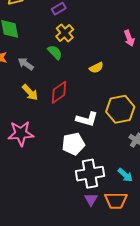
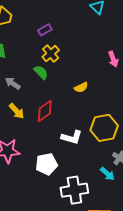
white pentagon: (73, 144) -> (47, 164), moved
cyan arrow: (125, 175) -> (107, 174), moved

